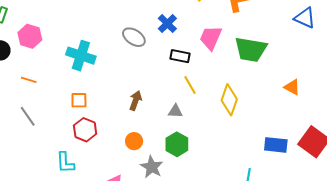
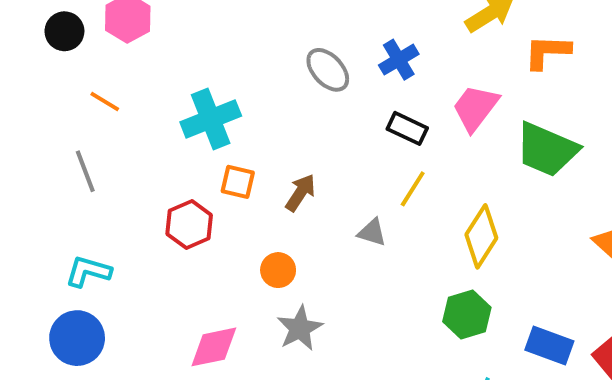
cyan cross: (81, 56) -> (211, 119), moved, turned 36
yellow line: (190, 85) -> (413, 189), turned 48
orange square: (79, 100) -> (238, 182), moved
green hexagon: (177, 144) -> (467, 315), moved
cyan L-shape: (65, 163) -> (88, 271), moved, turned 95

